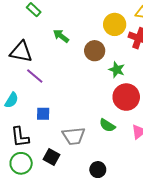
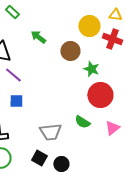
blue square: (43, 114) -> (16, 101), moved
black square: (52, 157) -> (39, 158), moved
black circle: (98, 170) -> (61, 164), moved

